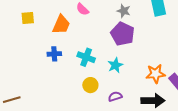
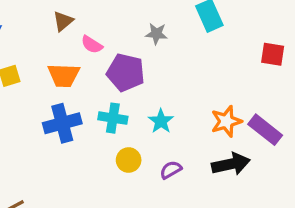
orange trapezoid: (61, 25) -> (64, 75), turned 80
purple pentagon: (123, 34) -> (126, 73), moved
blue cross: (54, 54) -> (62, 123), size x1.6

